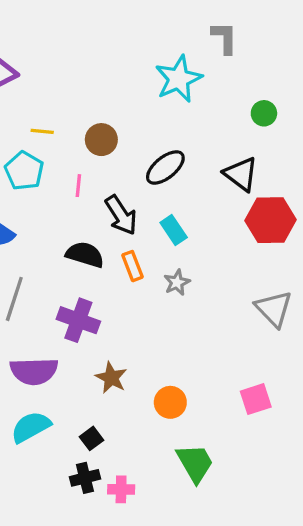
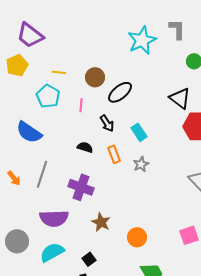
gray L-shape: (225, 38) -> (177, 29), moved
black ellipse: (165, 168) -> (120, 92), moved
black arrow: (121, 215) -> (107, 123), size x0.7
black semicircle: (85, 255) -> (85, 147), size x0.7

